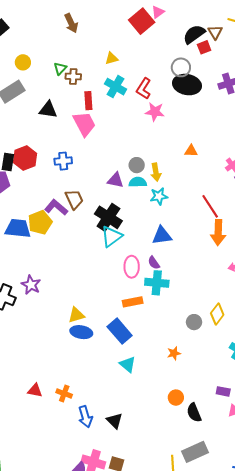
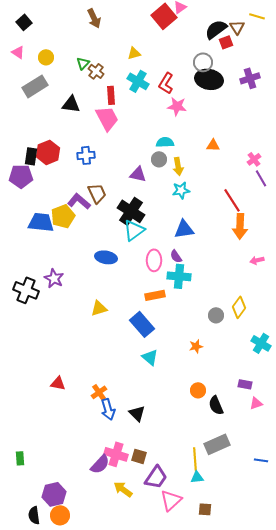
brown cross: (73, 76) -> (96, 71), turned 35
cyan semicircle: (138, 182) -> (165, 142), moved
blue ellipse: (81, 332) -> (106, 257), moved
orange cross: (64, 394) -> (99, 392), moved, turned 35

